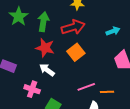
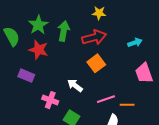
red star: (45, 48) -> (39, 50), moved
white arrow: (47, 70) -> (75, 85), moved

